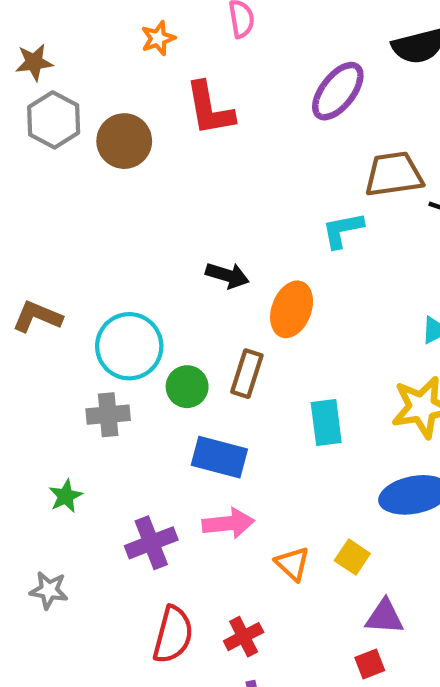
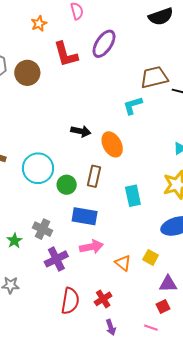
purple ellipse: (338, 91) -> (104, 44), moved
orange ellipse: (292, 309) -> (112, 144), turned -45
gray cross: (108, 415) -> (43, 229), moved, turned 36

